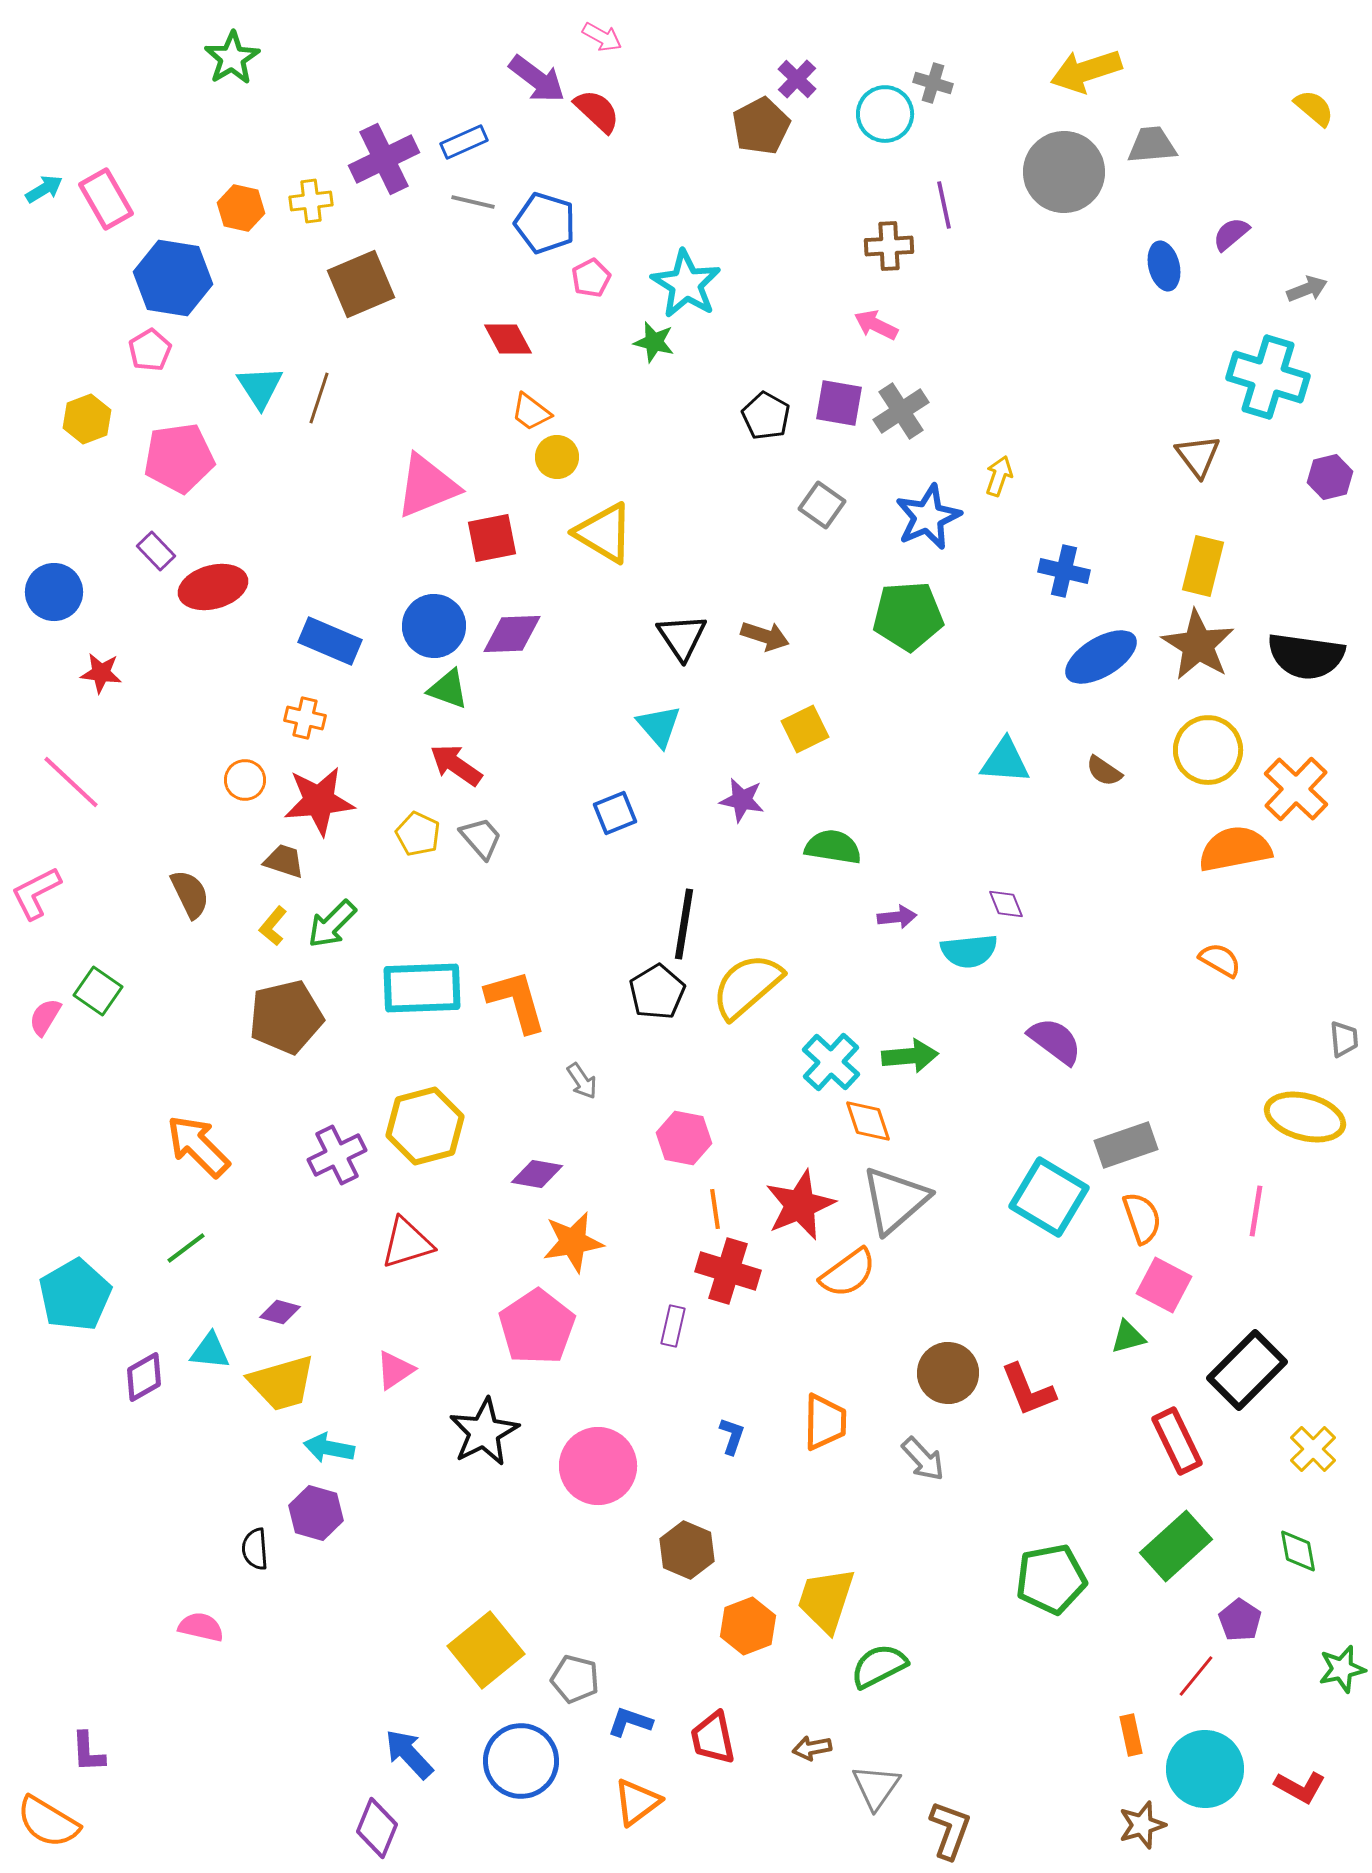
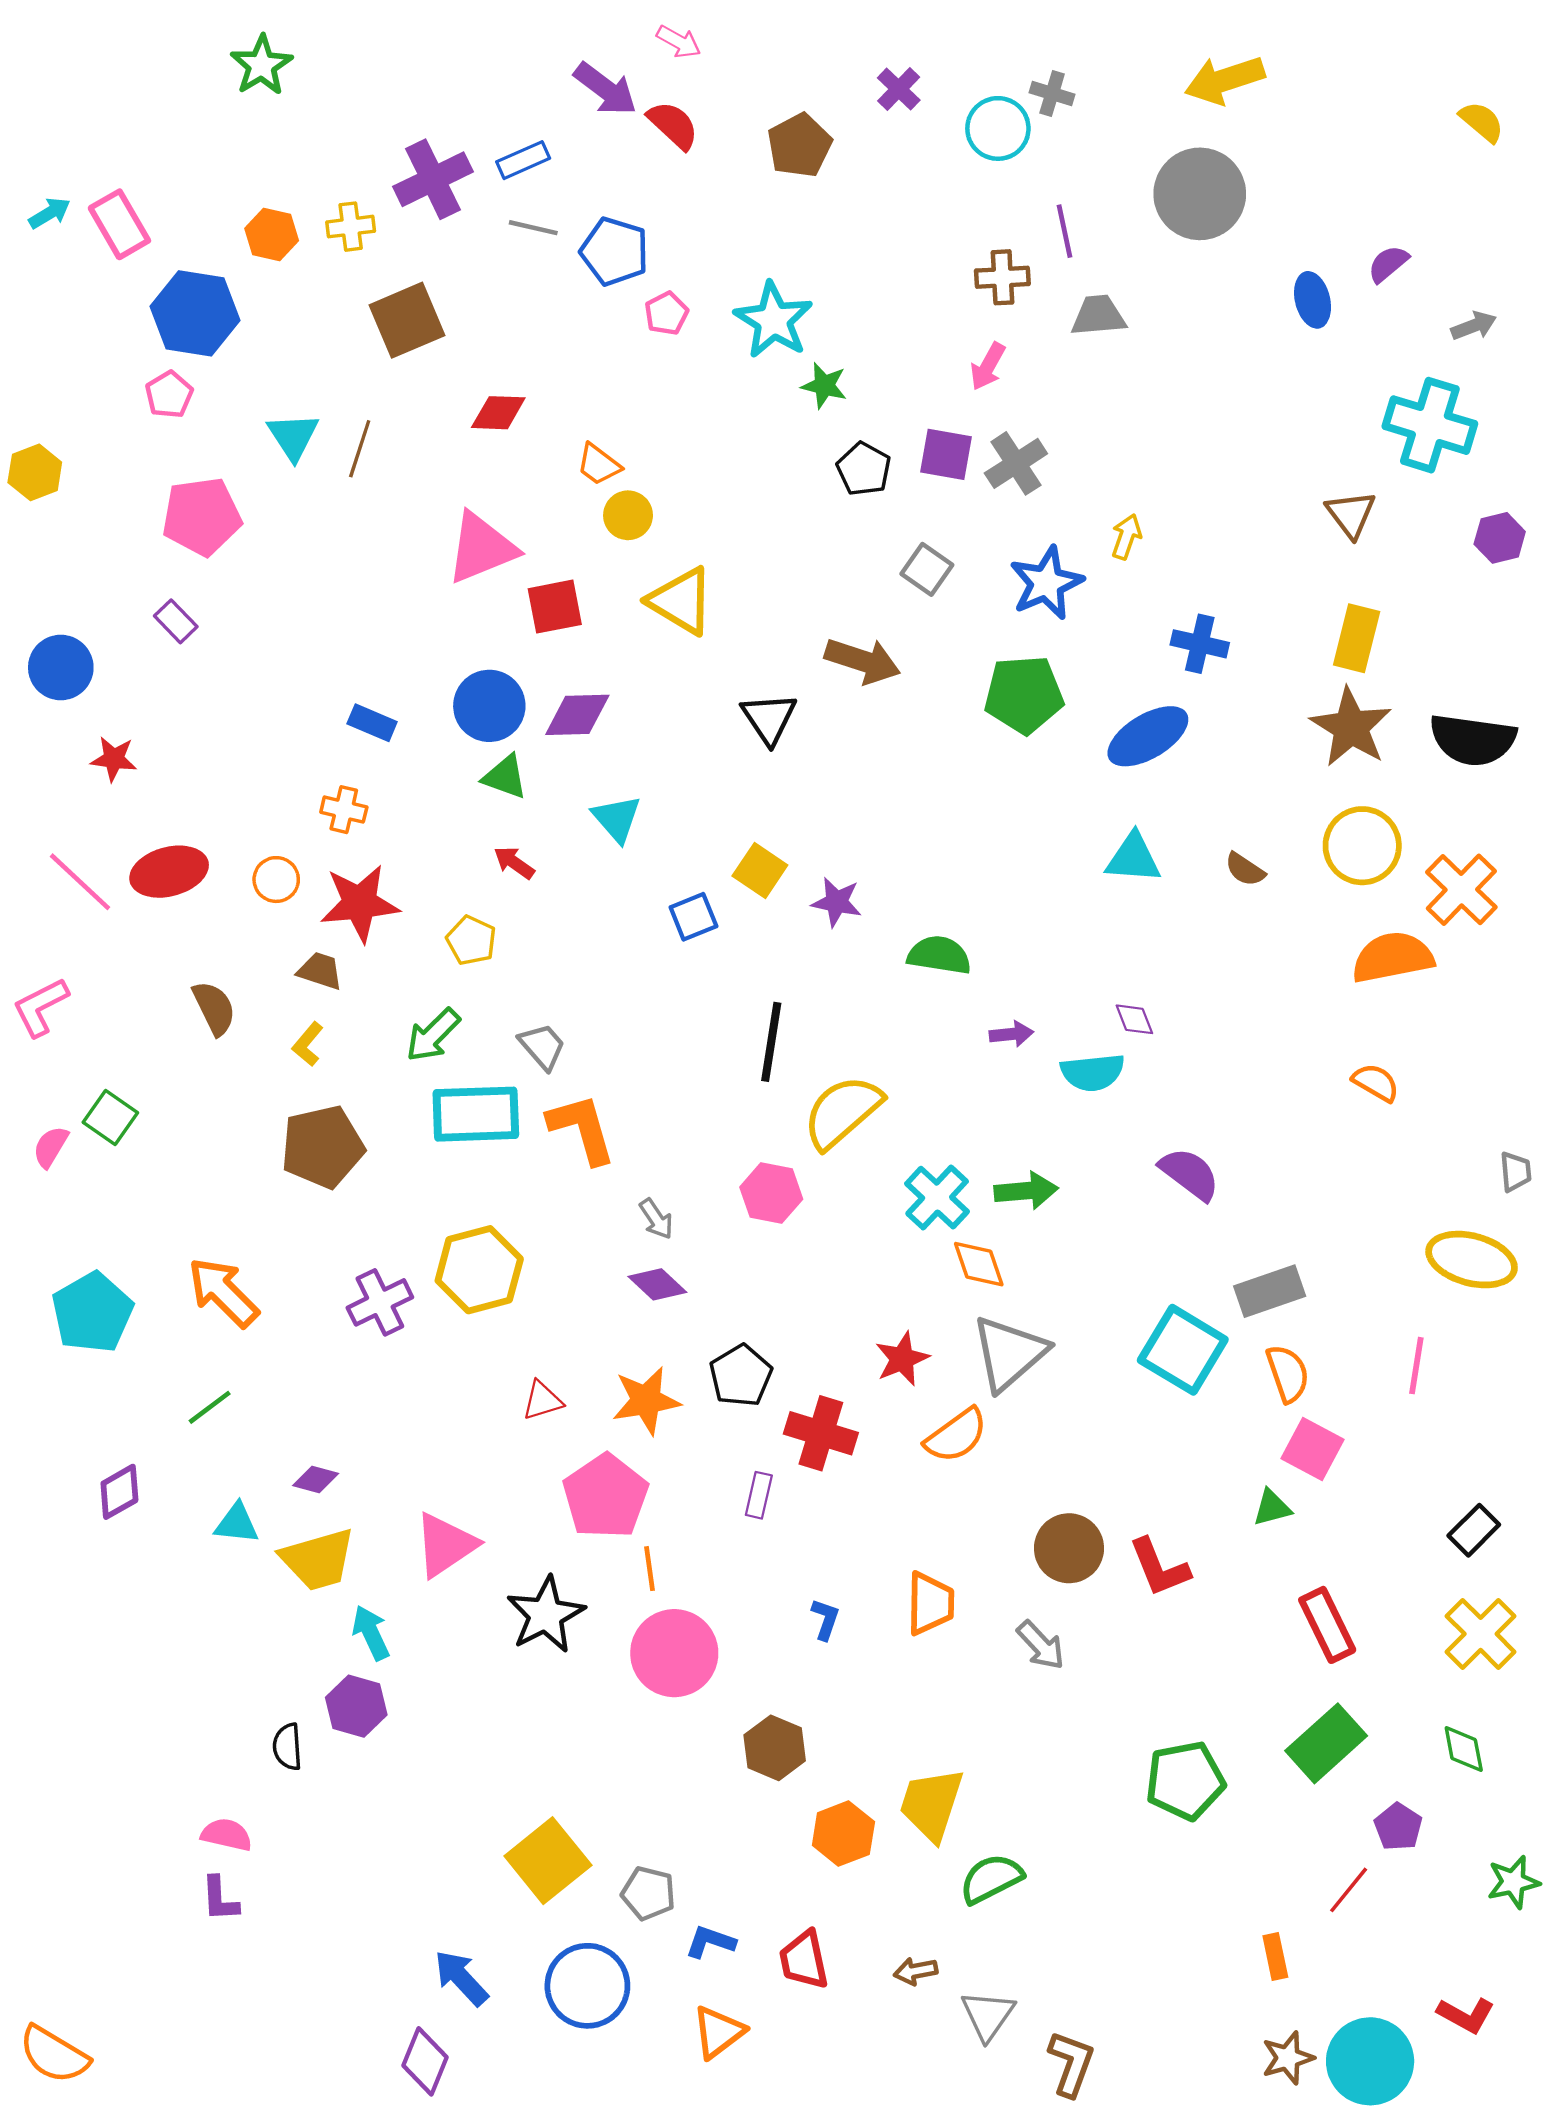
brown pentagon: (761, 126) -> (799, 145), moved
gray trapezoid: (1152, 145) -> (1098, 316), moved
pink arrow: (876, 325) -> (988, 366), turned -87
red diamond: (508, 339) -> (498, 413), moved, turned -60
green star: (654, 342) -> (824, 386), moved
yellow hexagon: (87, 419) -> (35, 472), moved
red ellipse: (213, 587) -> (169, 872), moved
brown arrow: (765, 636) -> (863, 661), moved, size x1.4
blue rectangle: (330, 641) -> (372, 723), size x0.7
blue ellipse: (1101, 657) -> (1148, 736), moved
cyan triangle: (659, 726) -> (617, 819), moved
yellow square: (805, 729) -> (760, 870), moved, turned -30
red arrow: (456, 765) -> (514, 863), size x0.7
gray trapezoid: (481, 838) -> (542, 1046), moved
green arrow: (332, 924) -> (433, 1035), moved
black pentagon: (657, 992) -> (741, 1376), moved
pink hexagon: (684, 1138) -> (771, 1193), moved
purple diamond: (537, 1174) -> (657, 1284), moved, turned 33
red star: (800, 1205) -> (902, 1359), size x0.7
orange line: (715, 1209) -> (649, 1569), moved
red triangle: (407, 1243) -> (542, 1401), moved, size x0.7
cyan pentagon: (75, 1295) -> (92, 1313), moved
pink triangle: (395, 1370) -> (445, 1545), size x1.5
black rectangle: (1247, 1370) -> (1474, 1530), moved, size x0.6
purple diamond: (144, 1377) -> (119, 1492), moved
cyan arrow: (329, 1448) -> (371, 1633), turned 54
yellow cross: (1313, 1449) -> (1481, 1634), size x1.4
purple L-shape: (88, 1752) -> (220, 1899), moved
cyan circle: (1205, 1769) -> (1370, 2061), moved

